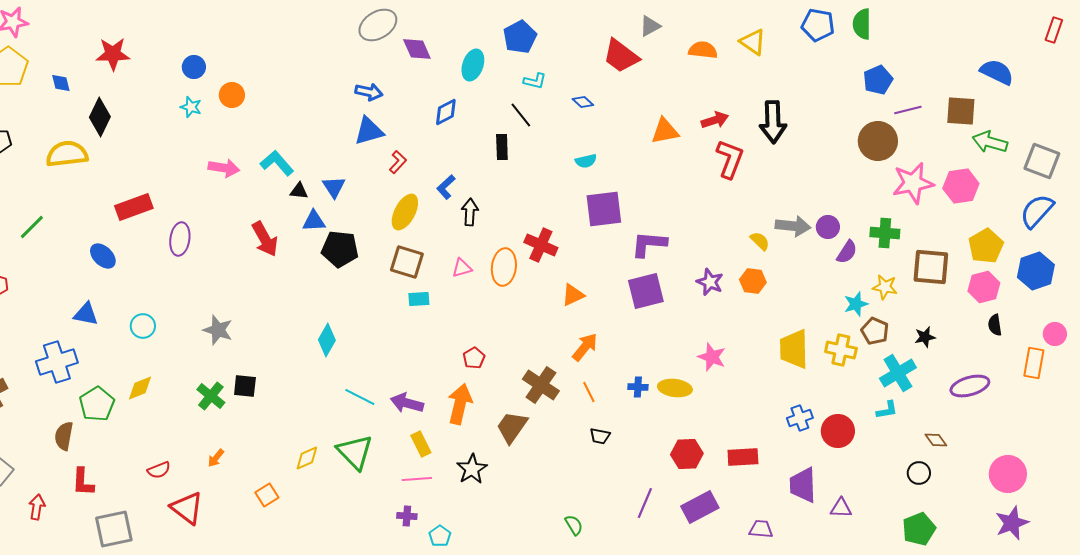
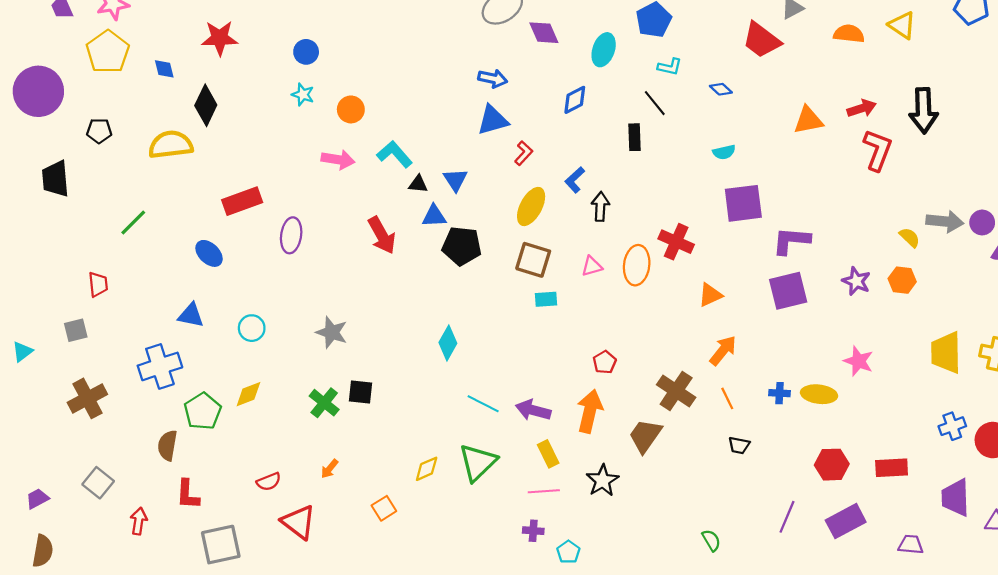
orange circle: (232, 95) -> (351, 109), moved
green triangle: (355, 452) -> (478, 462), turned 30

